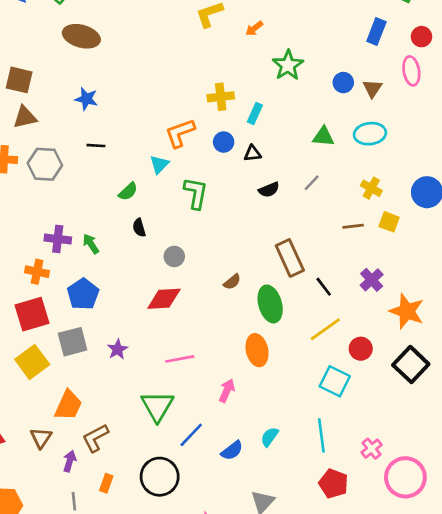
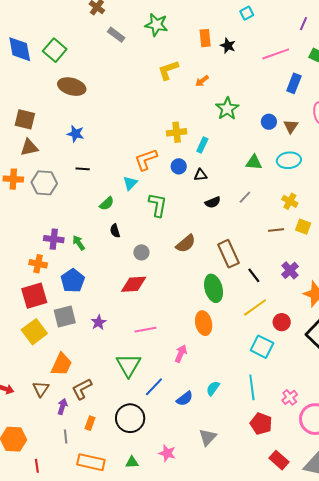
brown semicircle: (232, 282) -> (186, 244), moved, size x1.5

